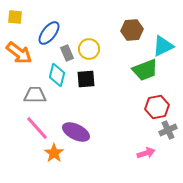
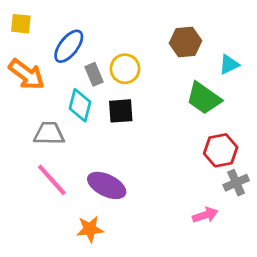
cyan triangle: (163, 46) -> (229, 65), size x0.7
green trapezoid: (145, 70) -> (204, 98), turned 56
orange star: (54, 153) -> (90, 229), moved, turned 30

